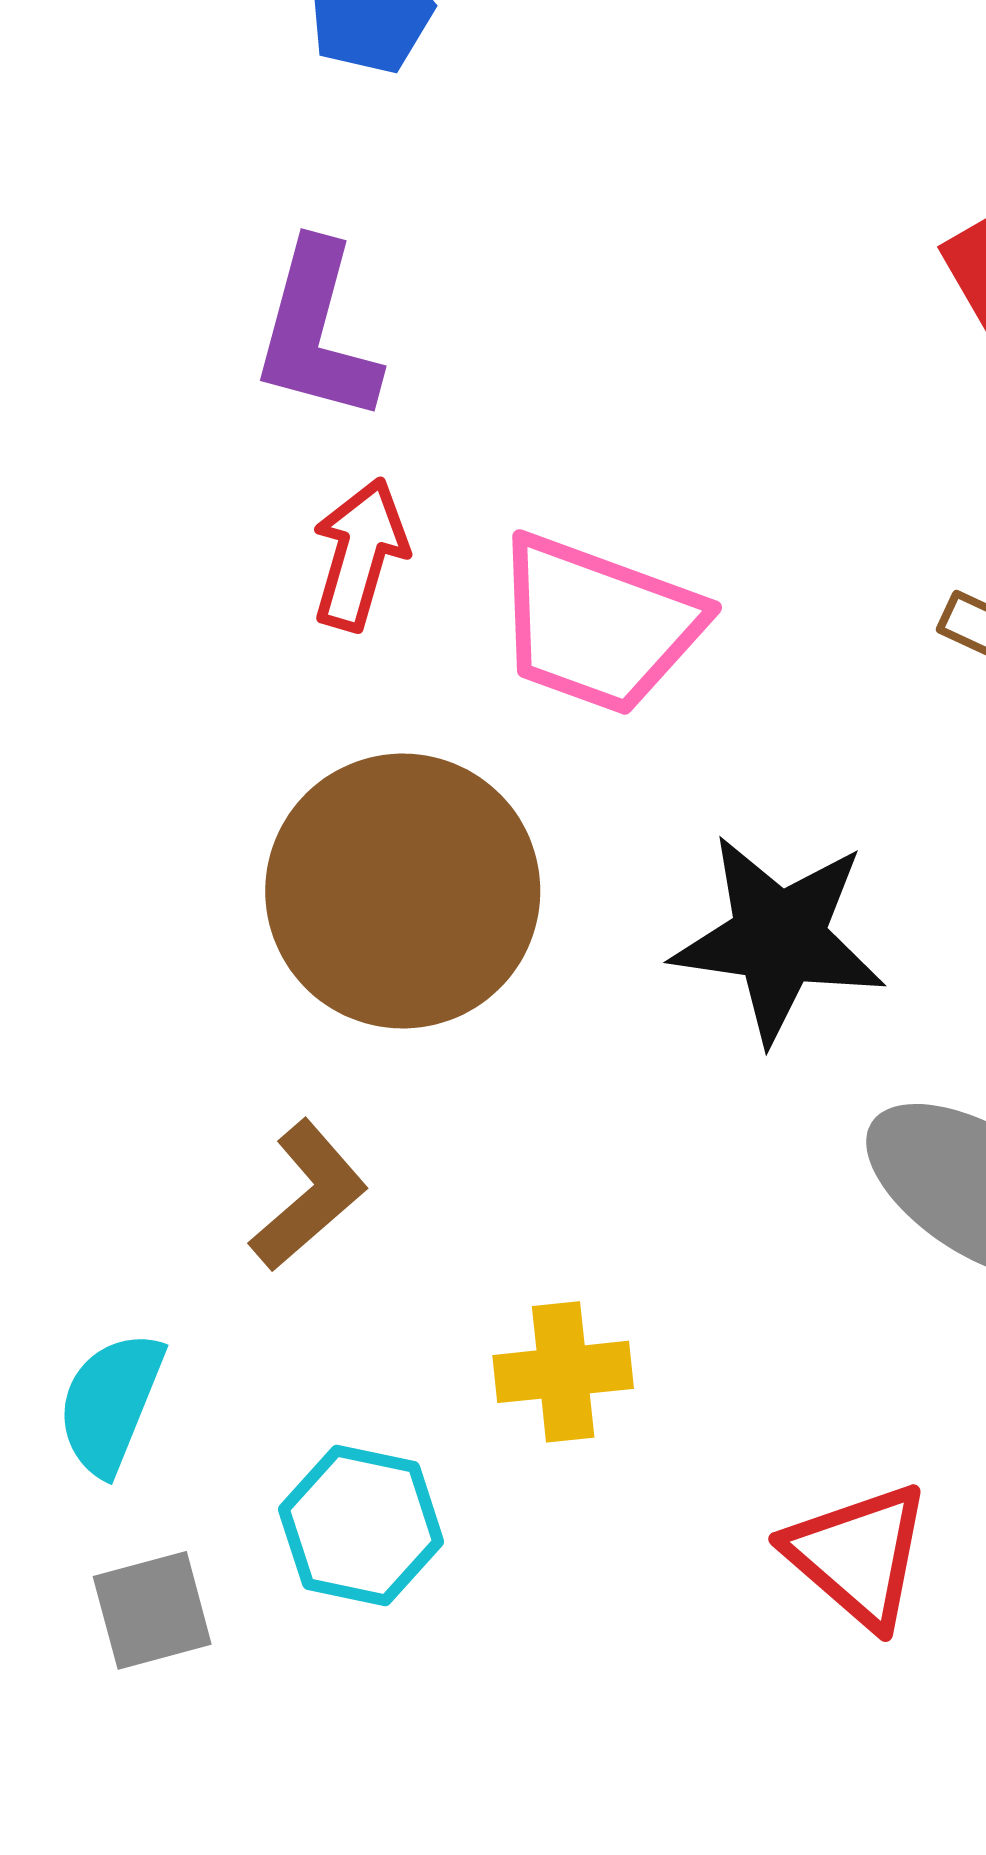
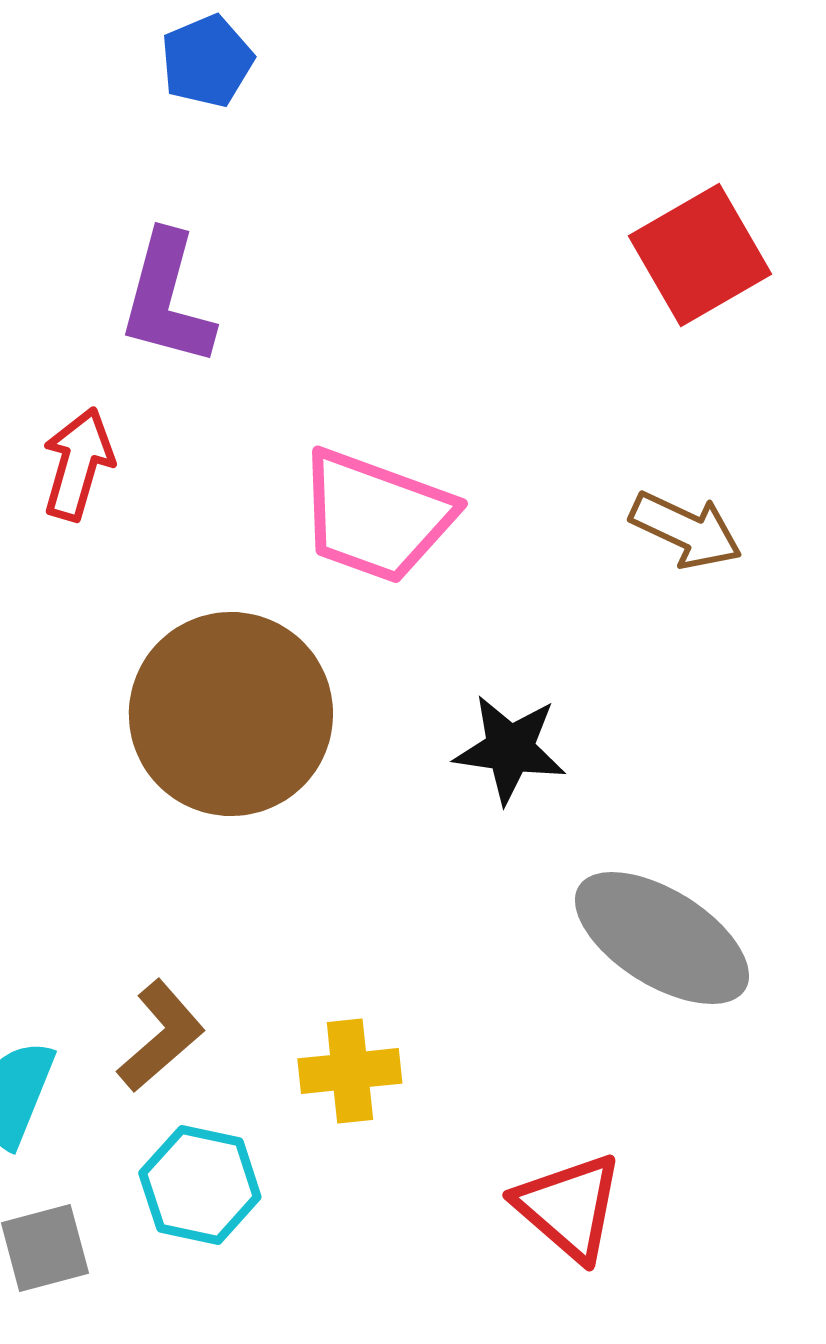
red arrow: (360, 554) -> (78, 464), moved
black star: (779, 938) -> (510, 749), size x0.7
brown L-shape: (308, 1195) -> (161, 1036), moved

